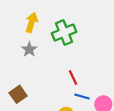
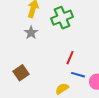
red line: (73, 77) -> (70, 58), turned 48

